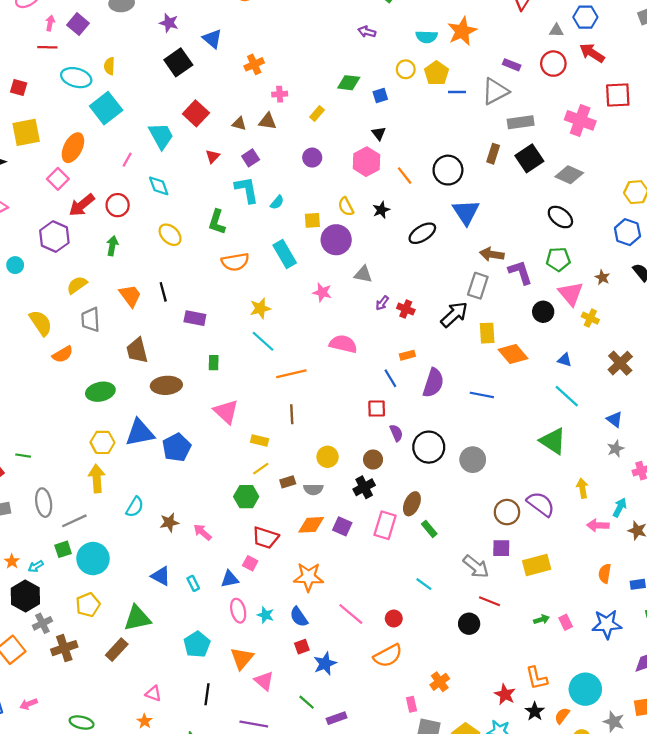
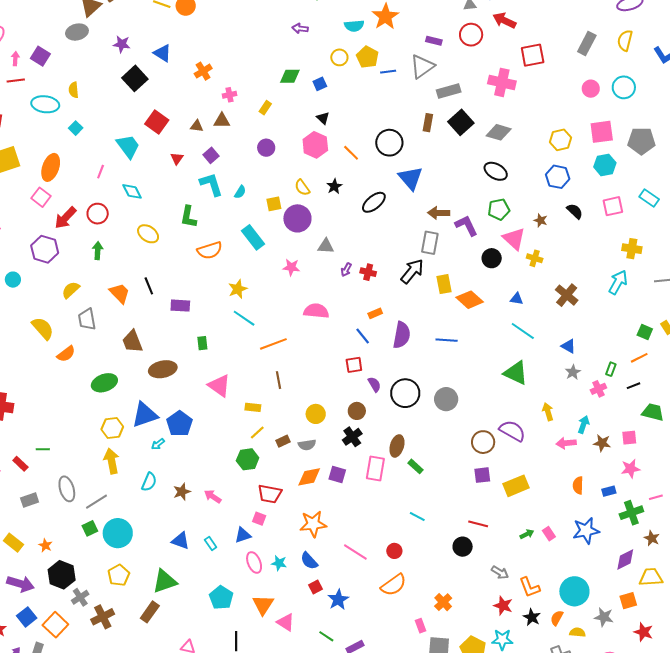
cyan square: (106, 108) -> (76, 128), size x0.5
cyan arrow: (36, 566) -> (158, 444), moved
gray arrow: (476, 567) -> (500, 573), moved, size x0.7

